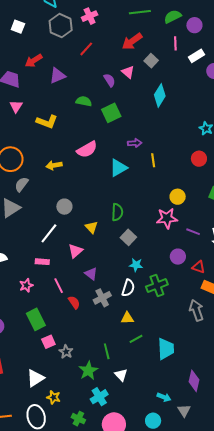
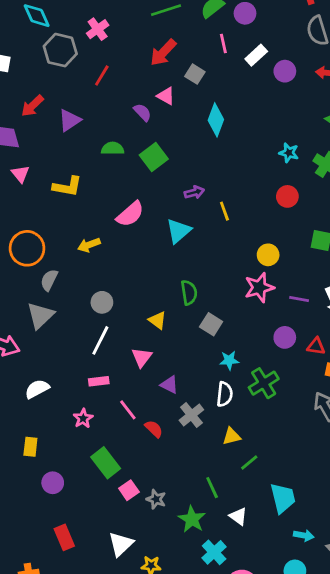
gray circle: (64, 207) -> (102, 302), moved
cyan trapezoid: (166, 349) -> (283, 498), moved

